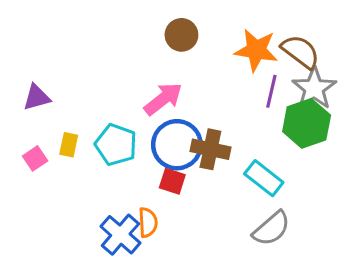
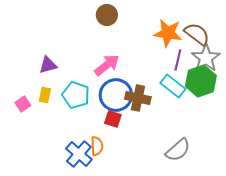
brown circle: (181, 35) -> (107, 15), moved
purple triangle: (37, 97) -> (48, 65), moved
cyan rectangle: (264, 178) -> (173, 86), moved

